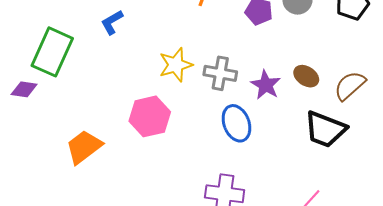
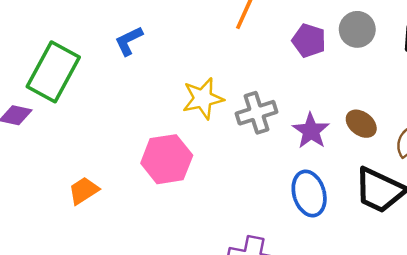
gray cross: (220, 73) -> (256, 113), turned -32
blue ellipse: (236, 123) -> (309, 193), moved
orange trapezoid: (84, 147) -> (84, 191), size x0.7

